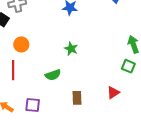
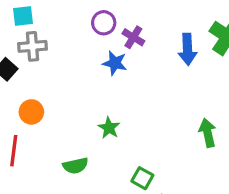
green square: (128, 66) -> (142, 178), moved

